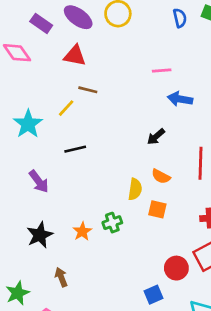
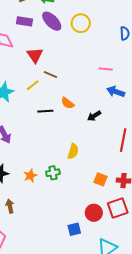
purple rectangle: (41, 23) -> (24, 21), turned -35
red triangle: (75, 56) -> (35, 55), moved, turned 36
black line: (75, 149) -> (45, 111), moved
orange semicircle: (161, 176) -> (68, 103), moved
orange square: (157, 209) -> (100, 179), moved

